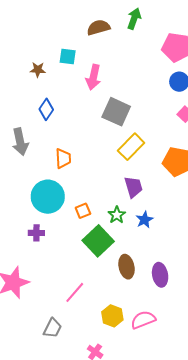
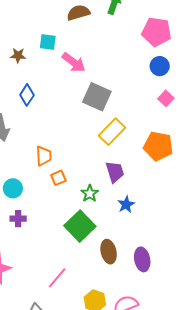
pink arrow: (93, 77) -> (74, 62), turned -65
orange trapezoid: (63, 158) -> (44, 156), moved
cyan circle: (48, 197) -> (13, 188), moved, size x0.6
orange square: (83, 211) -> (58, 178), moved
green star: (117, 215) -> (90, 193), moved

